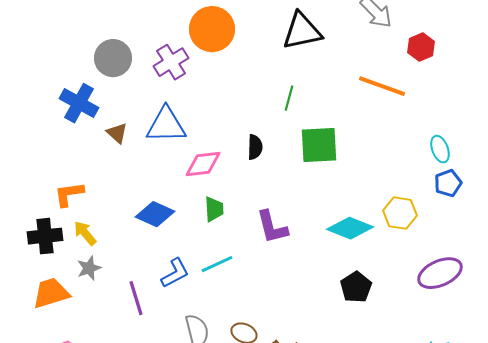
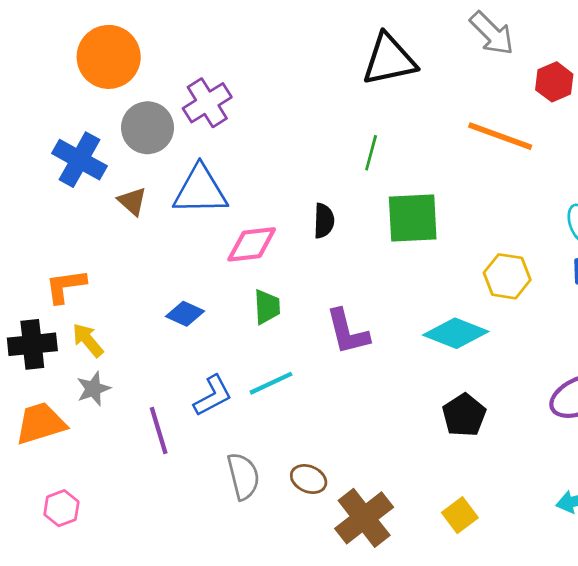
orange circle: (212, 29) -> (109, 57), moved
gray circle: (113, 58) -> (148, 128), moved
yellow hexagon: (400, 213) -> (507, 276), moved
blue diamond: (155, 214) -> (185, 314), size x0.7

